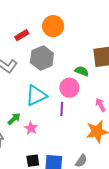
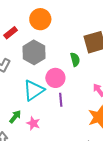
green semicircle: (82, 71) -> (75, 60), turned 64
pink circle: (69, 88) -> (55, 78), moved

